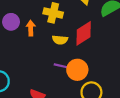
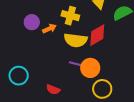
orange arrow: (31, 28) -> (49, 29), turned 64
yellow semicircle: (60, 40) -> (76, 40), size x1.6

